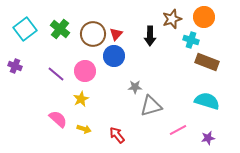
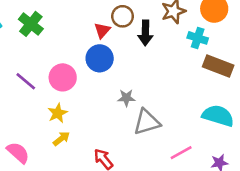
brown circle: (93, 34) -> (123, 16), moved, size x0.7
pink semicircle: (58, 119) -> (18, 153), moved
yellow arrow: (84, 129) -> (61, 139), moved, turned -56

